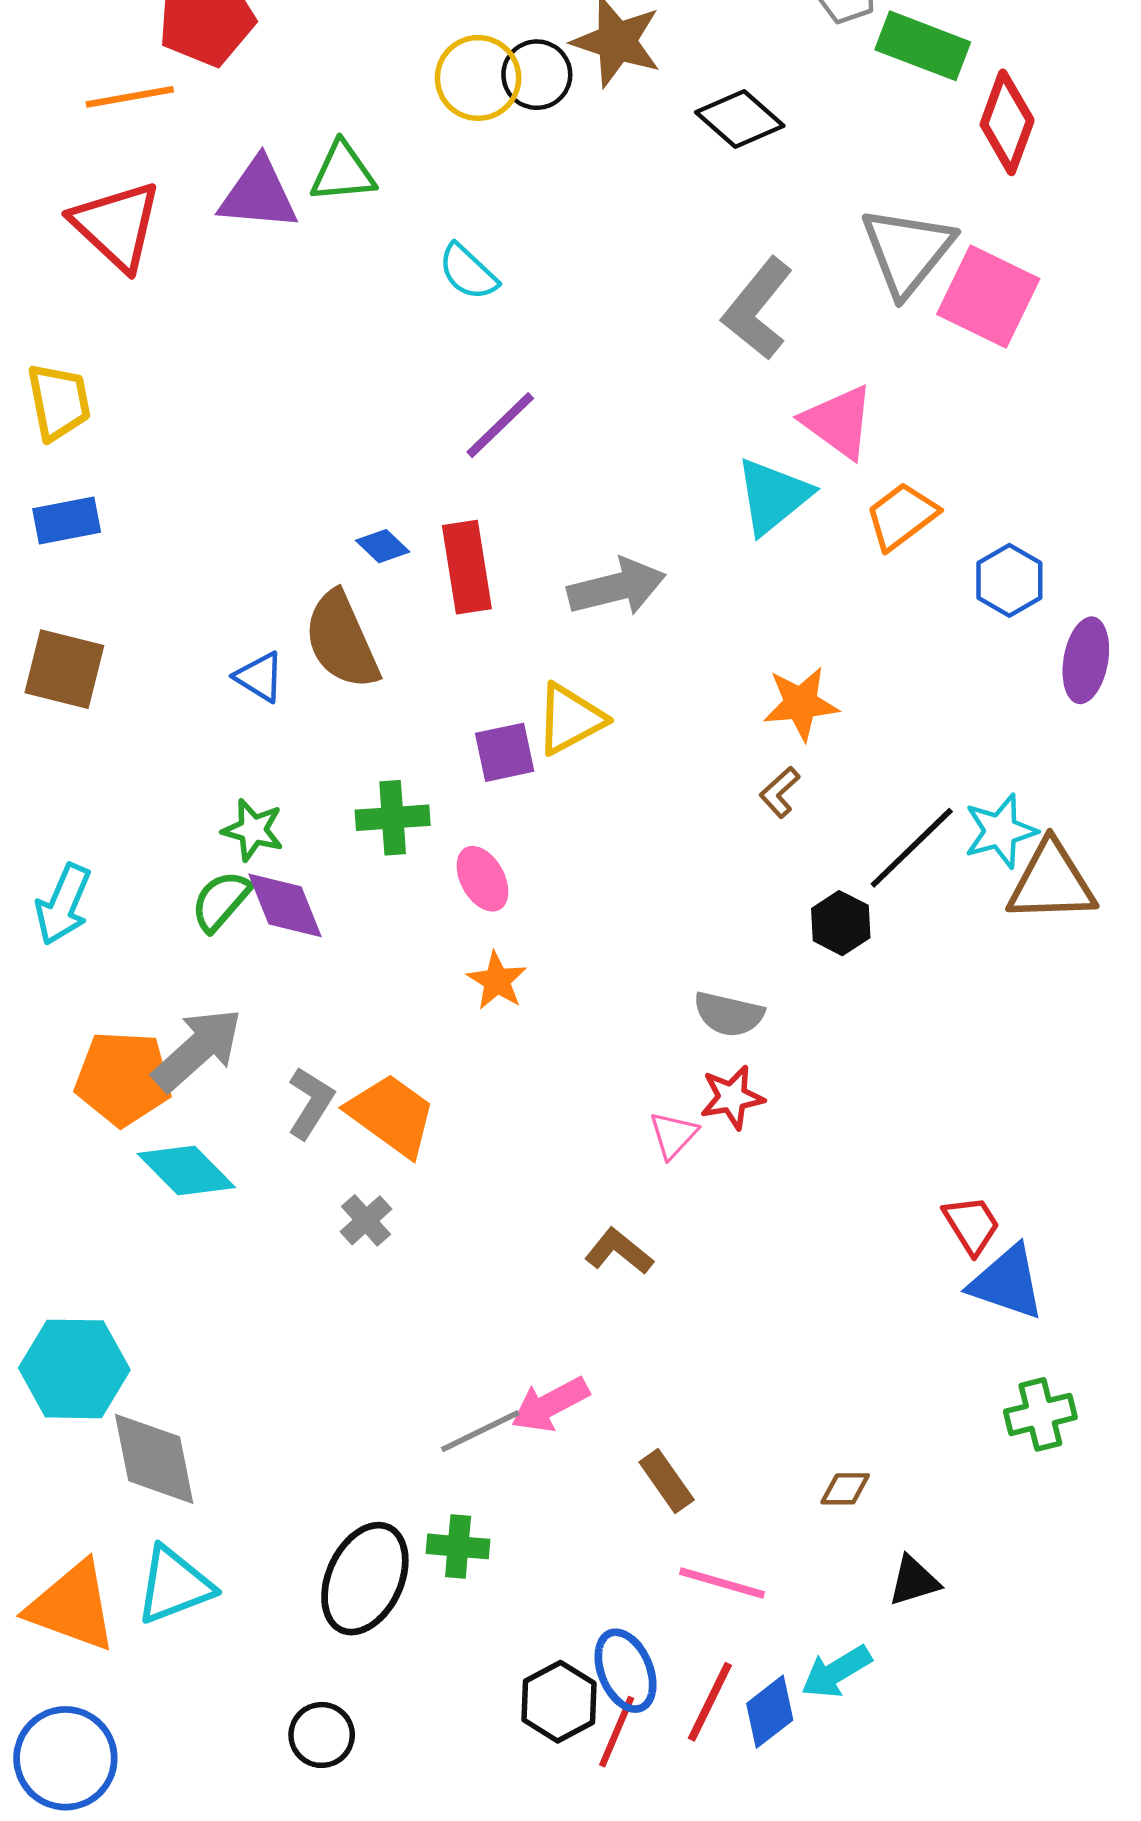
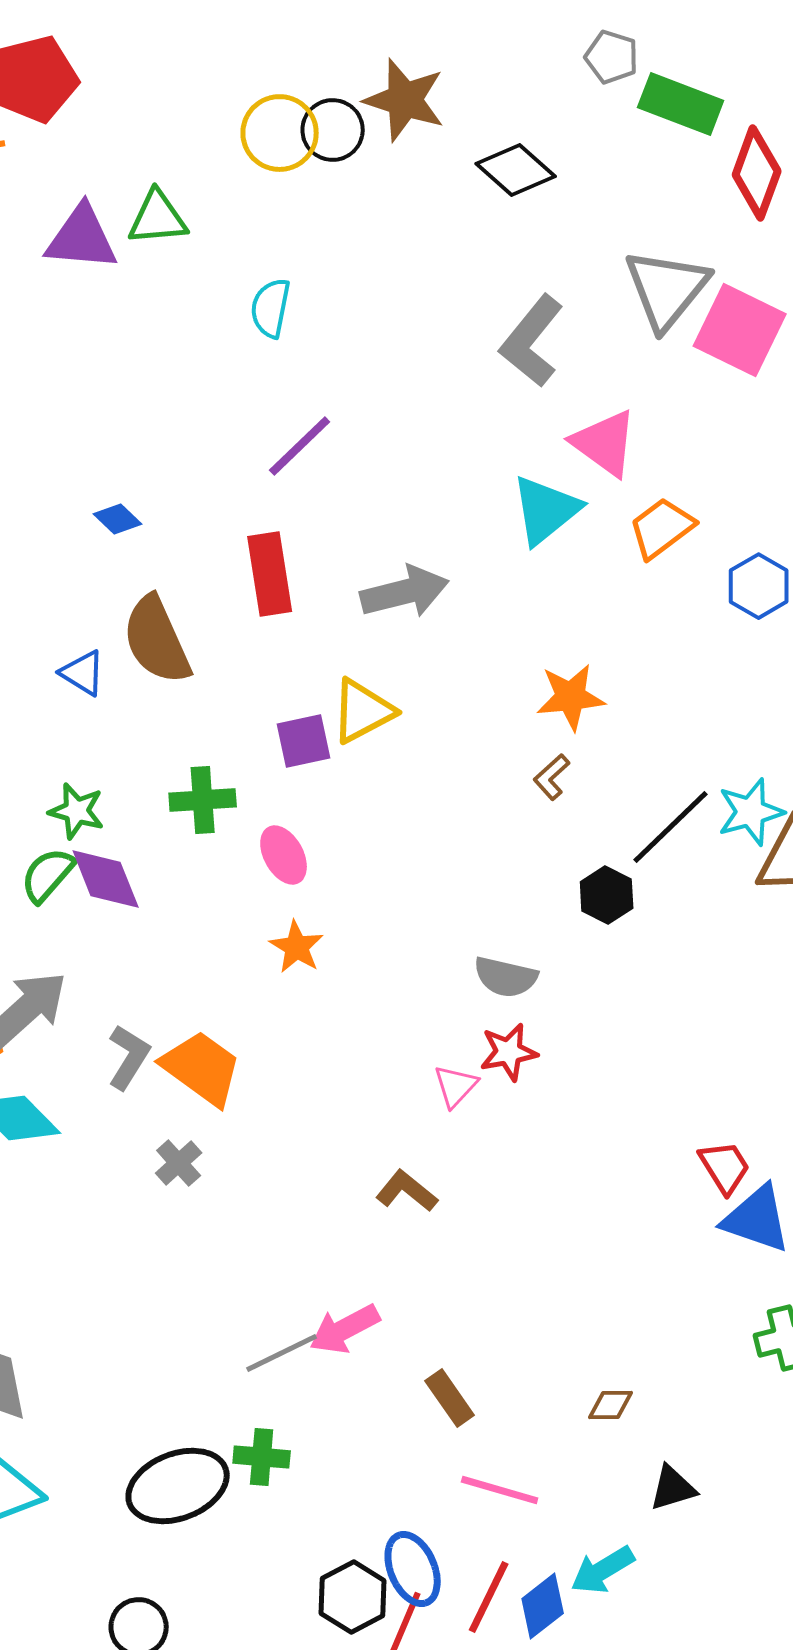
cyan semicircle: (468, 272) -> (271, 308), turned 58
blue diamond: (383, 546) -> (118, 519), moved
black ellipse: (365, 1579) -> (178, 1486), turned 44

